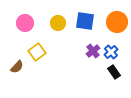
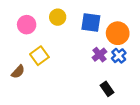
orange circle: (117, 22) -> (118, 33), moved
yellow circle: (58, 23) -> (58, 17), moved
black rectangle: (114, 72) -> (107, 89), moved

